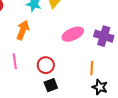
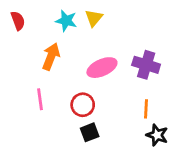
pink ellipse: (73, 34) -> (102, 68), moved
purple cross: (104, 36) -> (146, 65), moved

